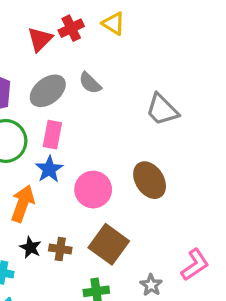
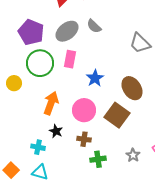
blue star: (49, 169) -> (95, 78), moved
pink circle: (93, 190) -> (84, 110), moved
brown square: (109, 244) -> (117, 115), moved
brown cross: (60, 249) -> (84, 139), moved

